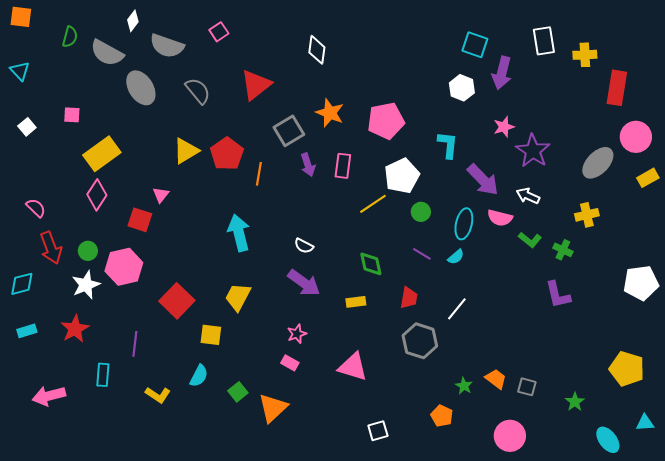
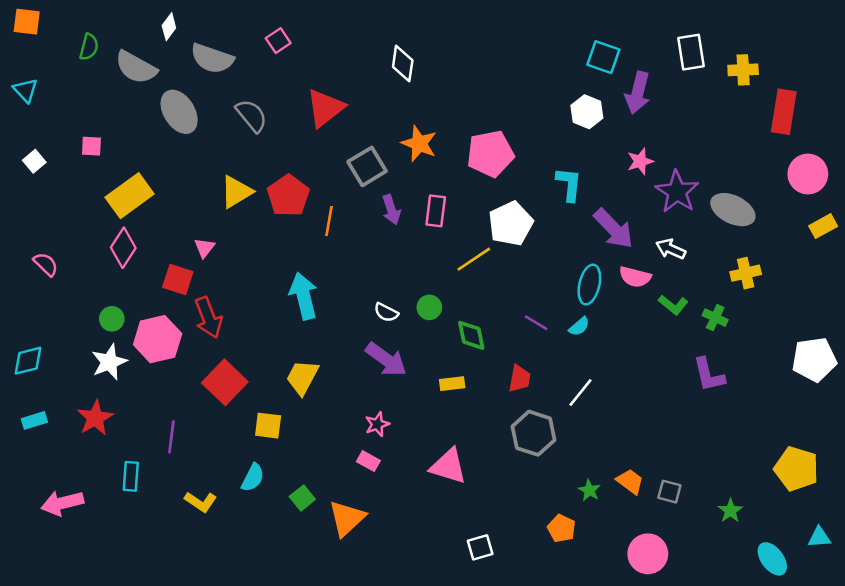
gray ellipse: (598, 163) -> (733, 210), moved, turned 72
green circle: (421, 212) -> (429, 307), moved
red arrow: (51, 248) -> (208, 318), moved

